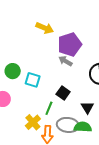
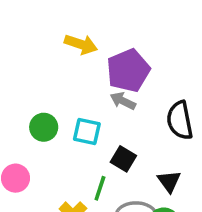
green circle: (13, 71) -> (44, 127), moved
cyan square: (33, 80) -> (87, 131), moved

